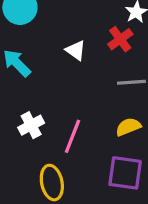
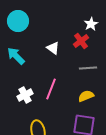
pink line: (73, 136) -> (51, 89), moved

